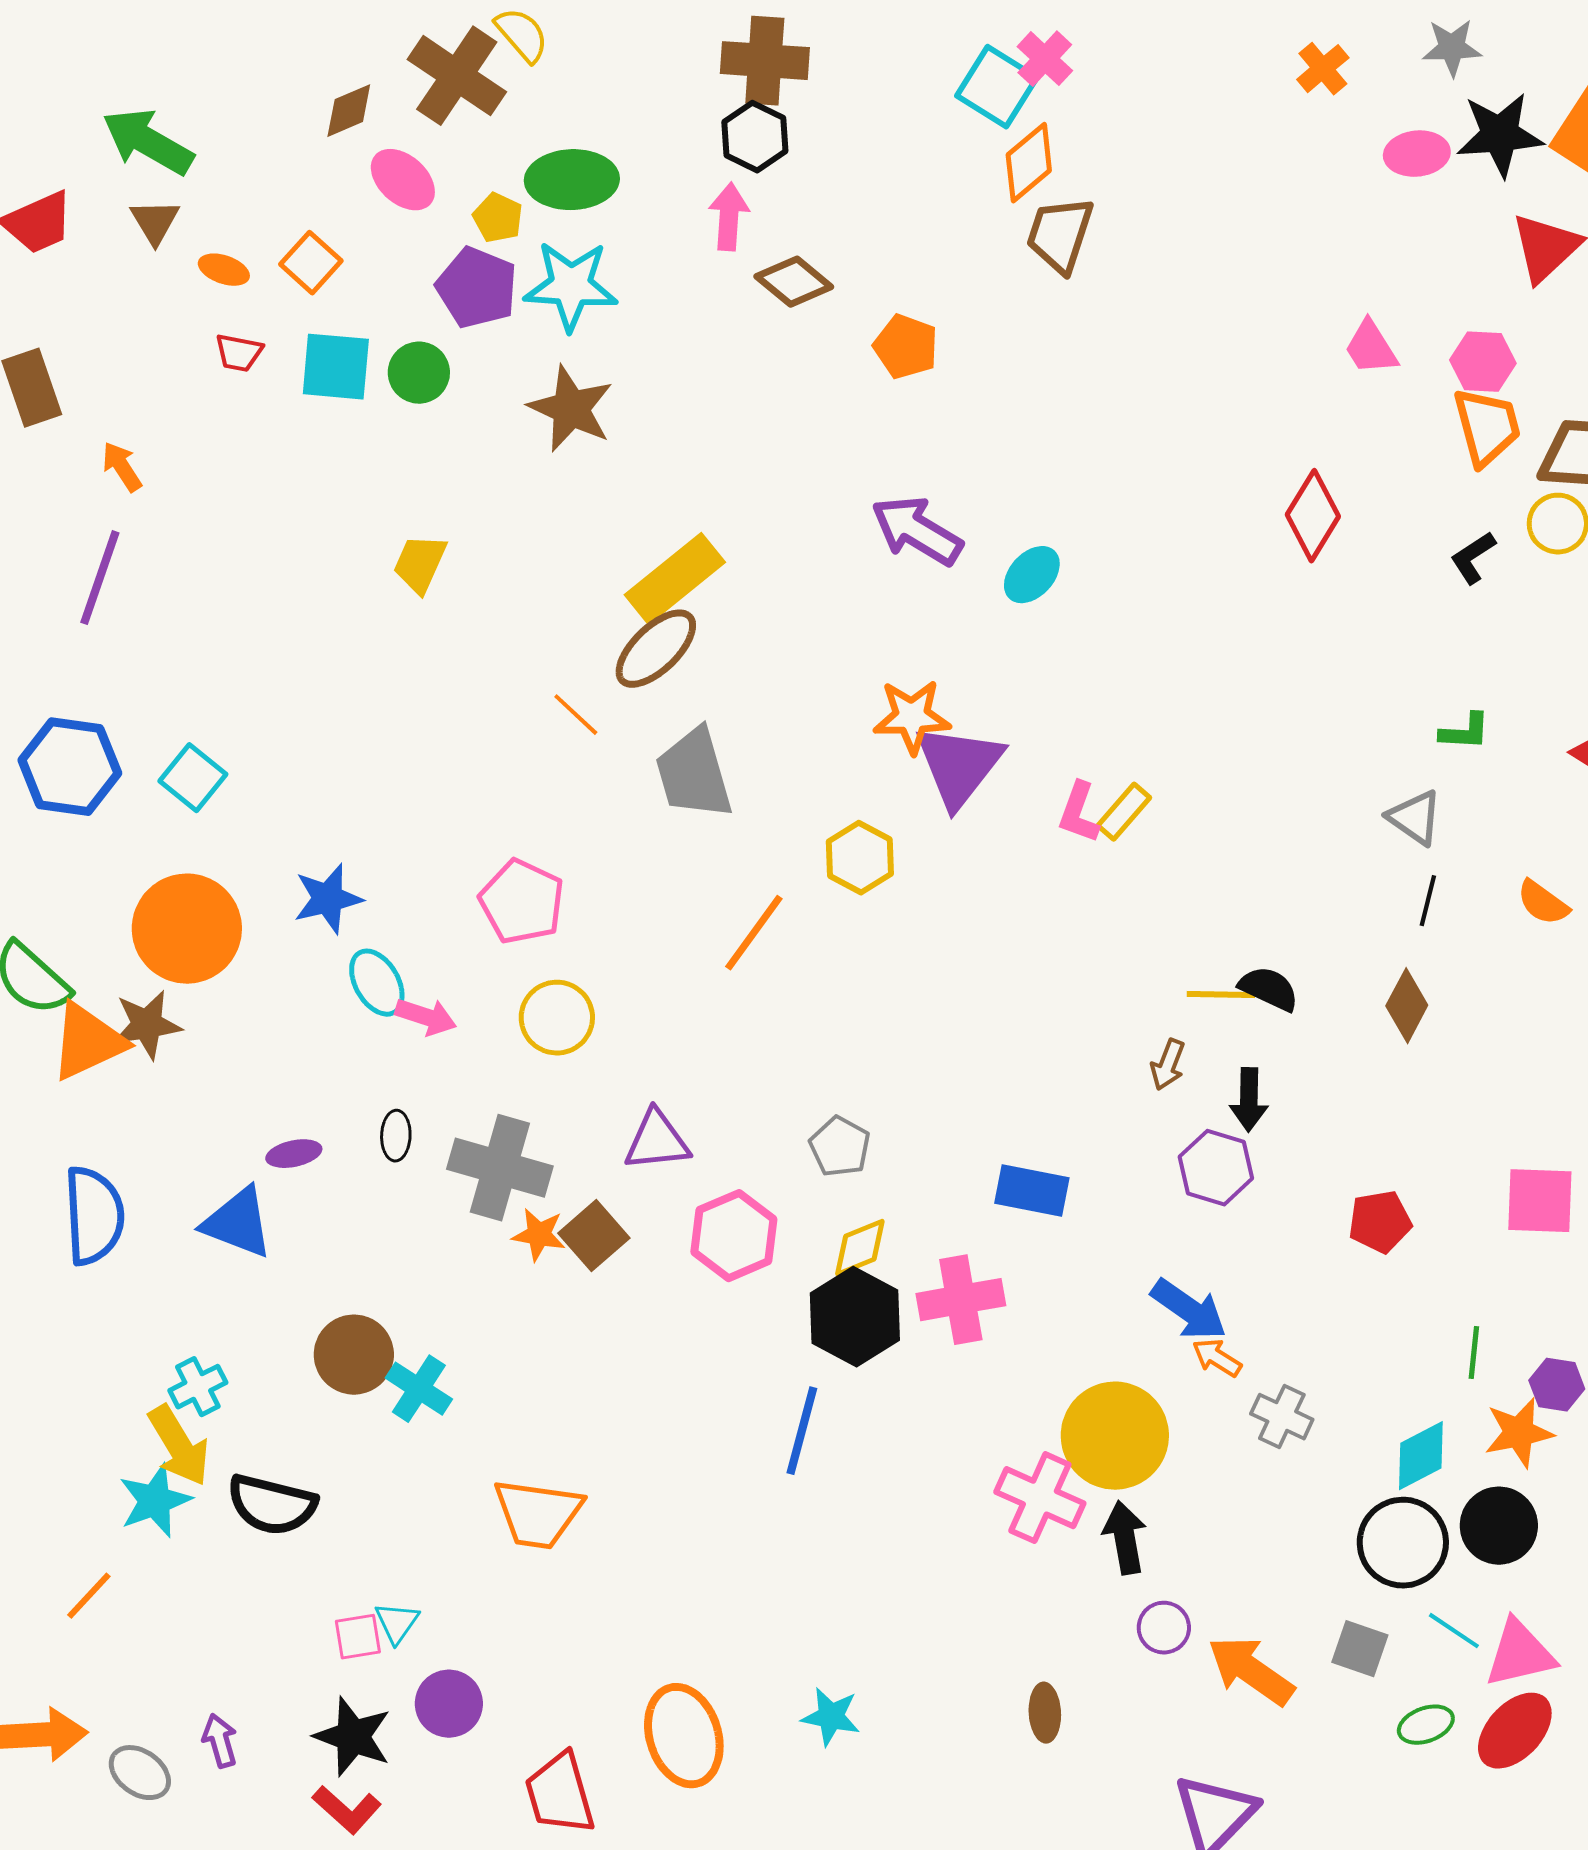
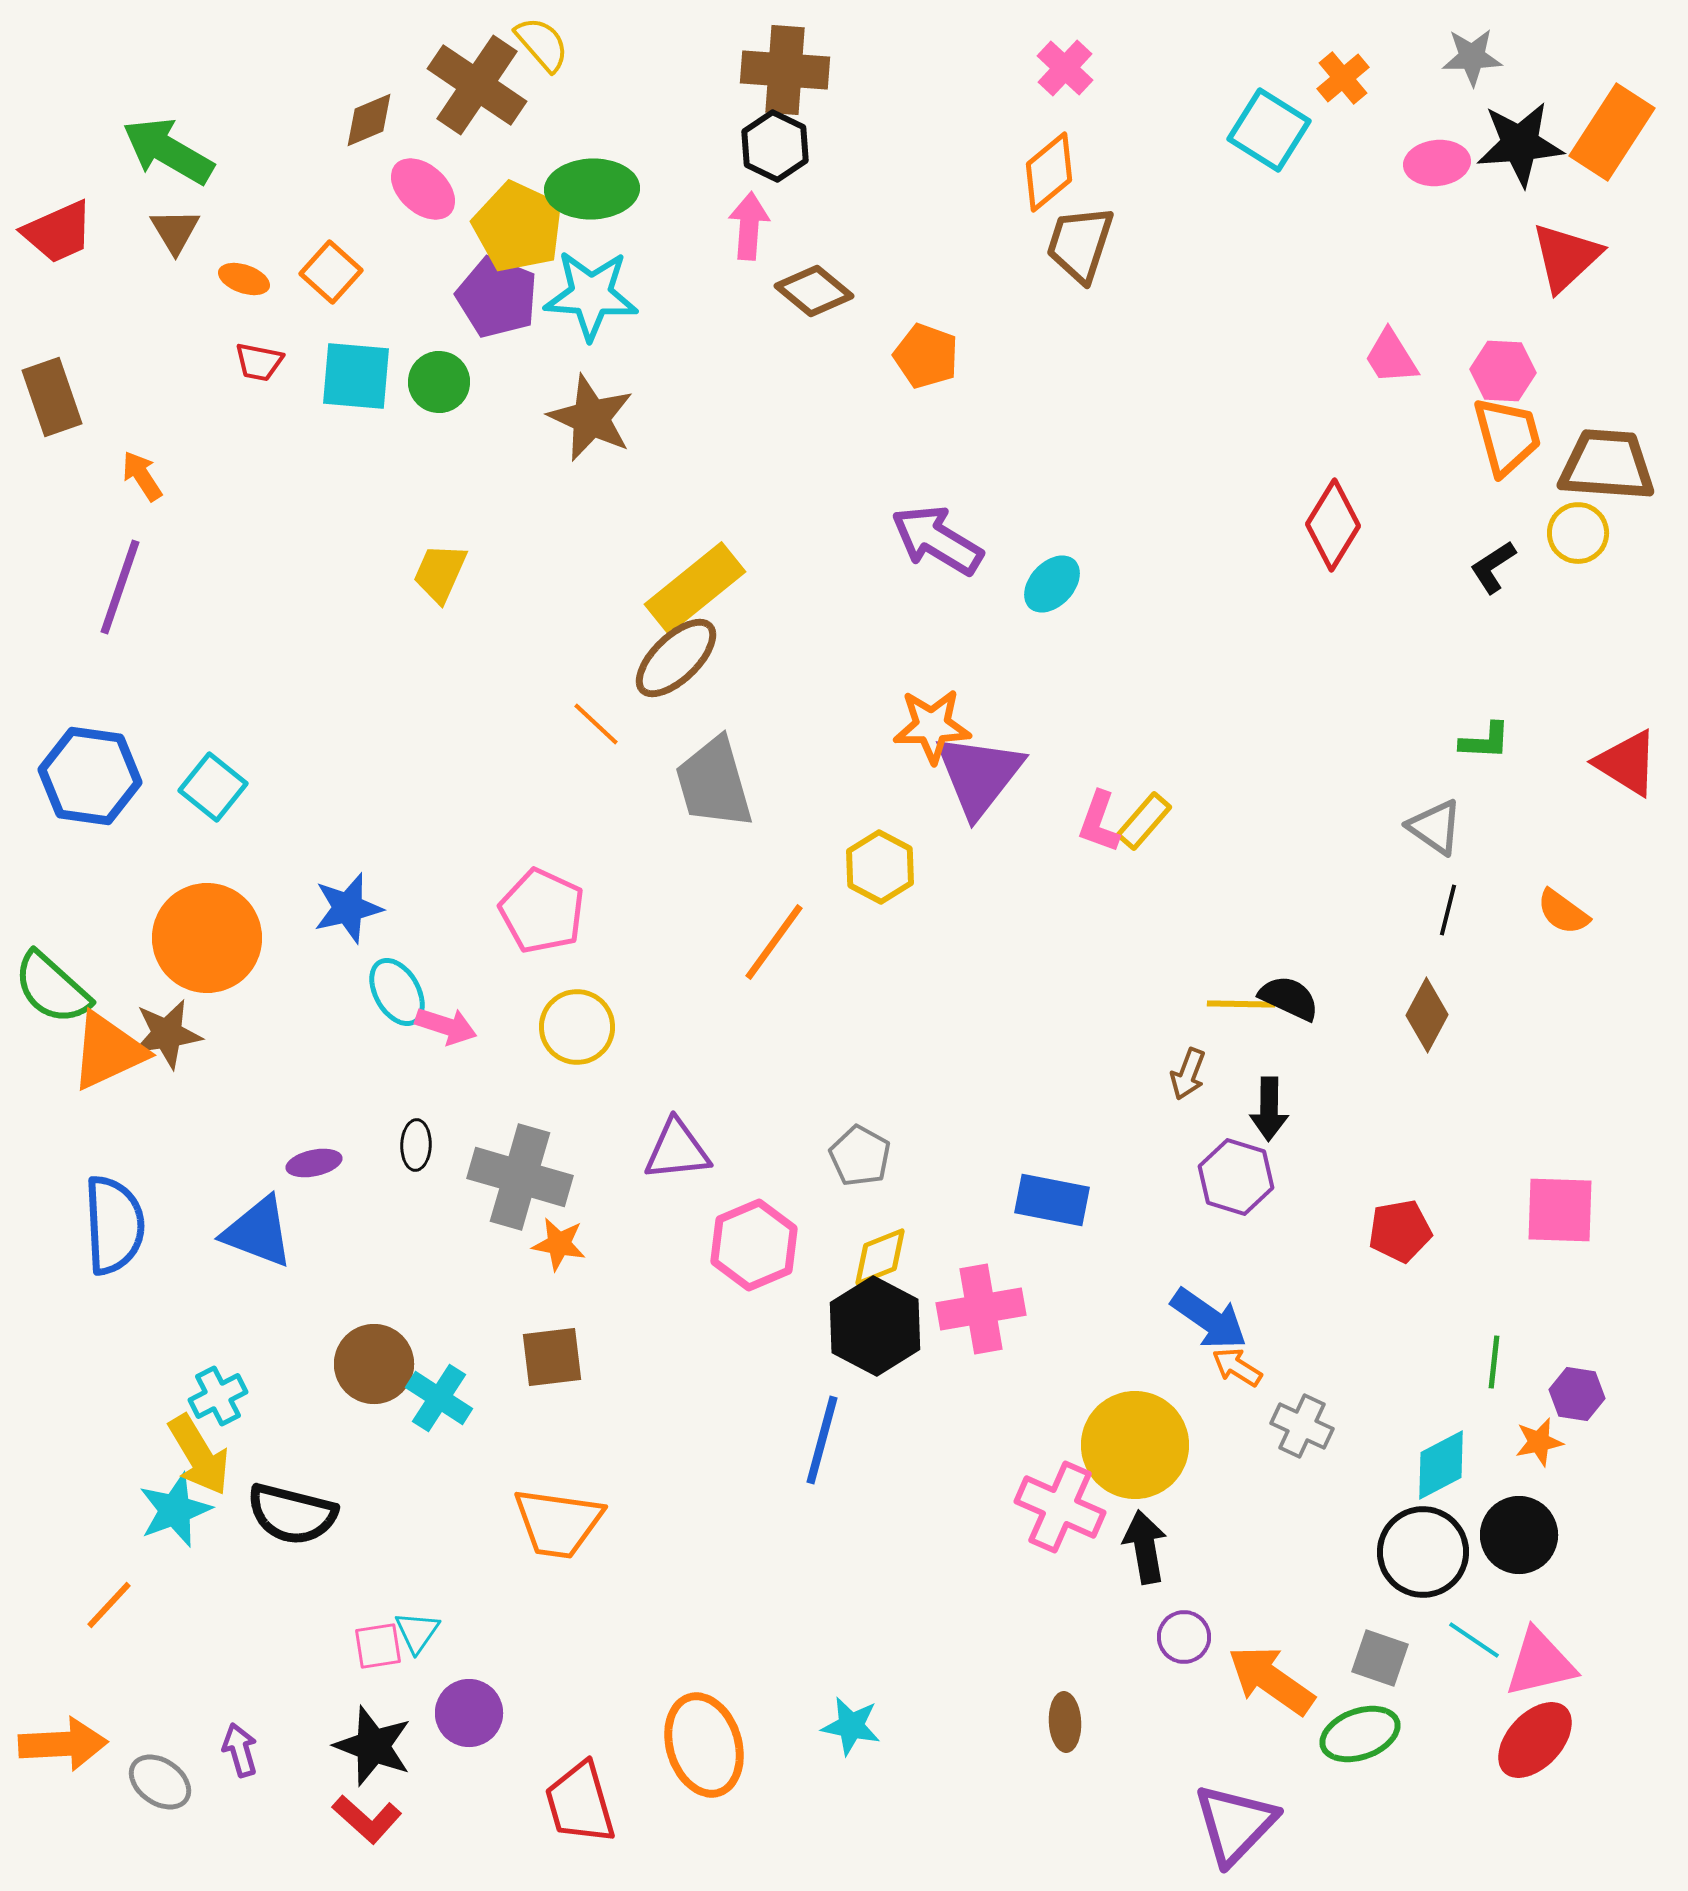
cyan square: (997, 87) -> (1269, 130), moved
yellow pentagon: (498, 218) -> (518, 227), size x1.8
brown square: (594, 1236) -> (552, 1357), moved, turned 34
orange star: (1519, 1433) -> (1539, 1442), size x0.7
green ellipse: (1426, 1725) -> (1360, 1734), moved, size x1.4

